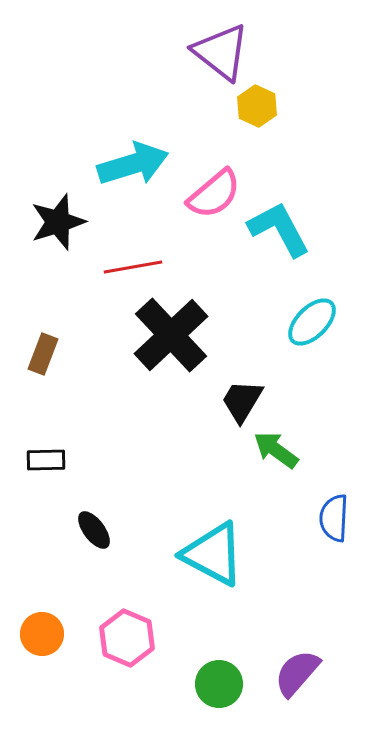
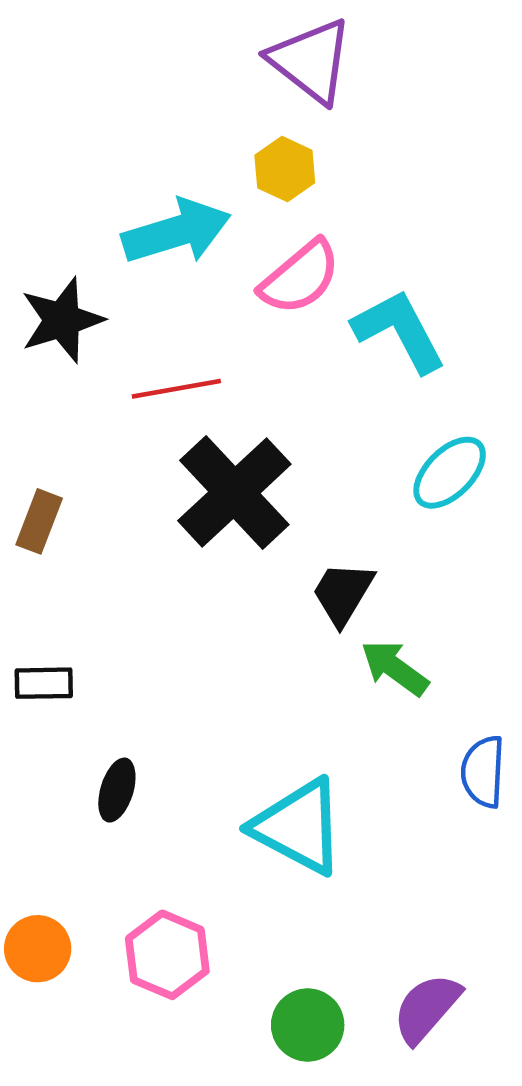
yellow hexagon: (257, 106) -> (285, 169), moved
black ellipse: (94, 530) -> (117, 790), turned 54

